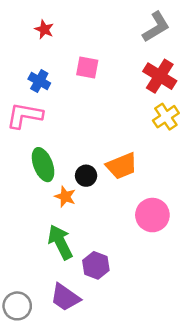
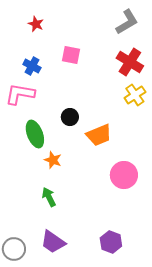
black circle: (86, 176) -> (70, 117), moved
green arrow: (60, 242) -> (49, 197), size x0.7
purple hexagon: (96, 265) -> (111, 242), moved

